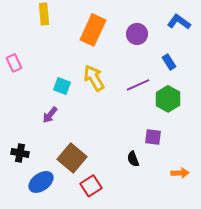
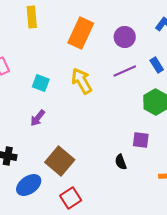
purple line: (138, 85) -> (125, 71), moved
cyan square: (62, 86) -> (41, 83), moved
red square: (91, 186) -> (71, 198), moved

